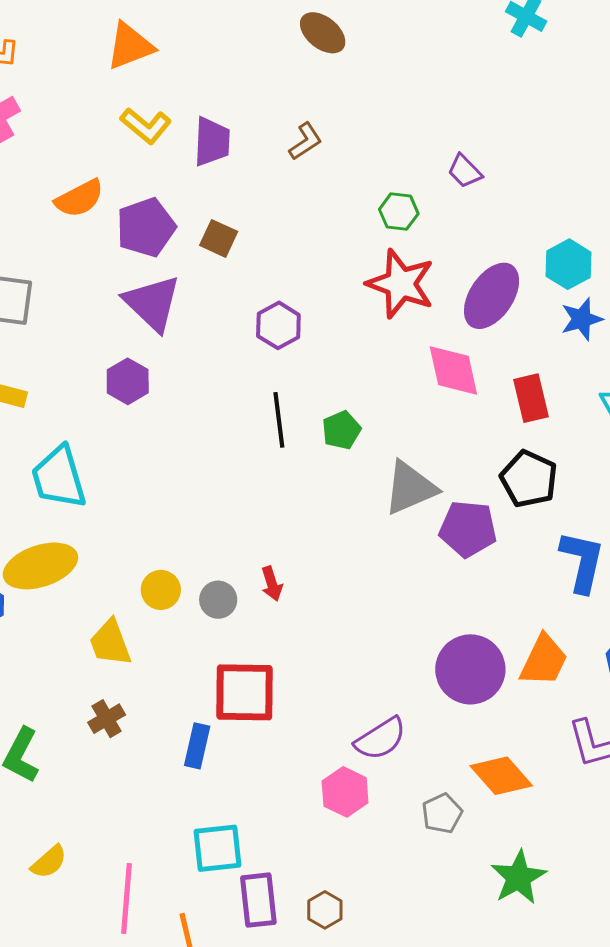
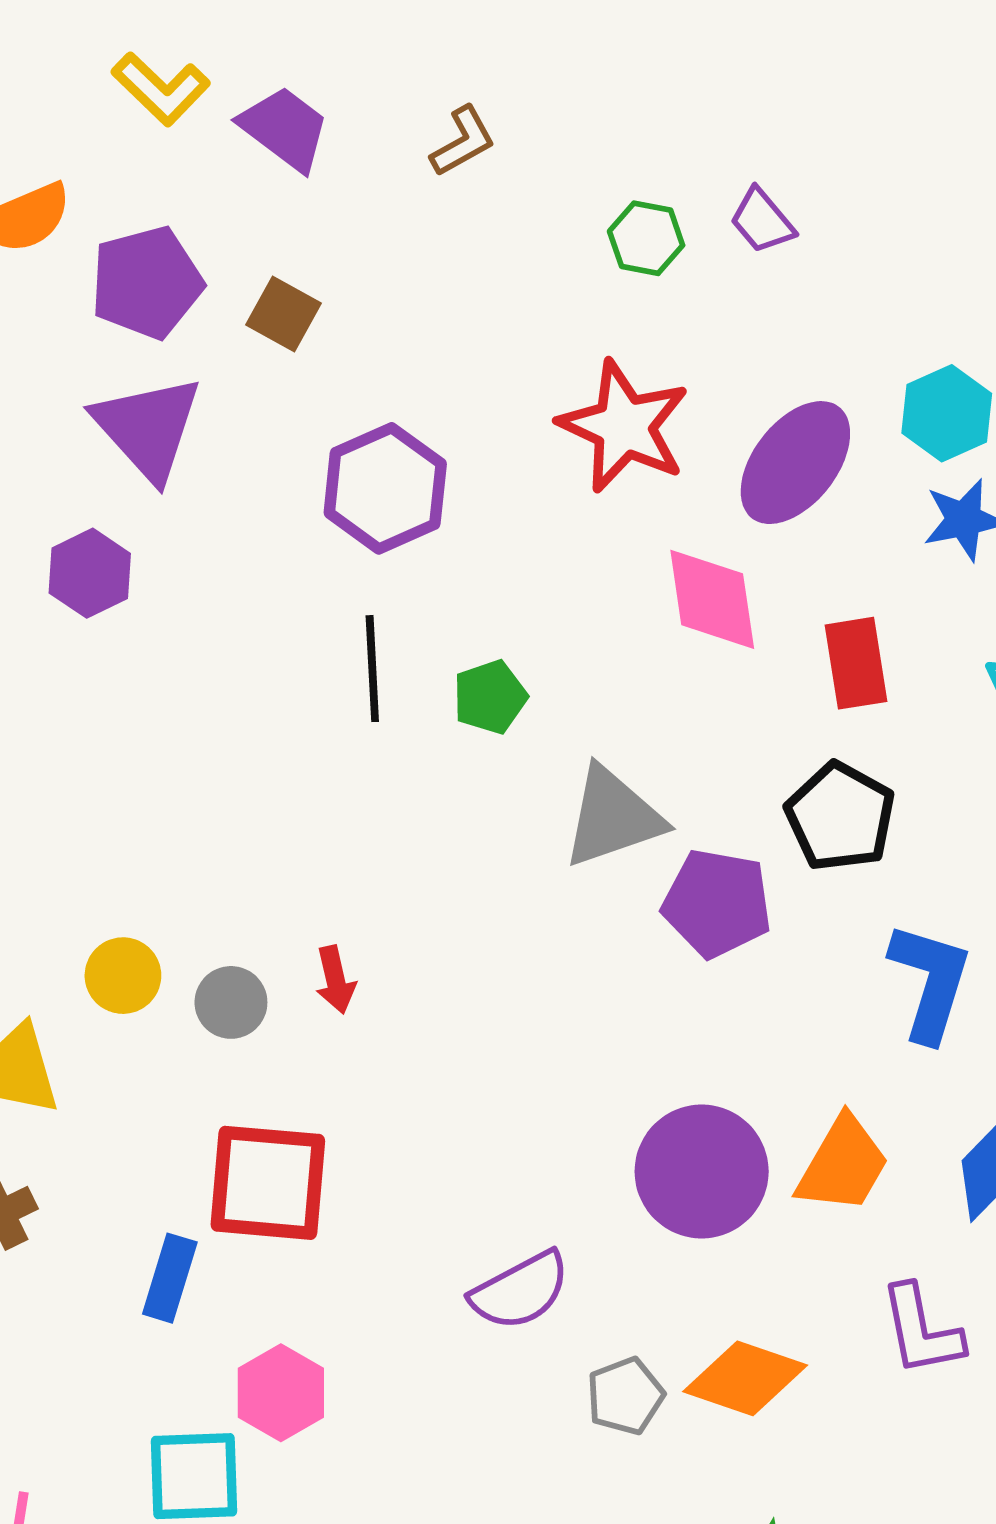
purple trapezoid: (212, 142) -> (285, 128), turned -60
green hexagon: (399, 212) -> (646, 238), moved
purple hexagon: (278, 325) -> (385, 488), size x1.4
orange diamond: (501, 776) -> (745, 1378), turned -34
pink hexagon: (345, 792) -> (281, 1393), moved
gray pentagon: (442, 813) -> (625, 1396), moved

